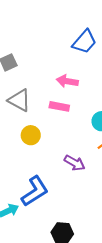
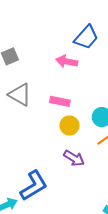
pink arrow: (67, 81) -> (67, 61), moved
yellow circle: (31, 135) -> (70, 126), moved

